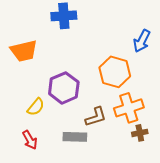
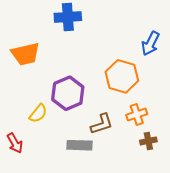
orange cross: (129, 108) -> (137, 114), size x0.7
red arrow: (30, 140) -> (15, 143), moved

